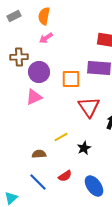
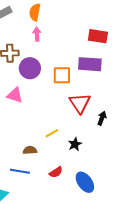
pink arrow: (46, 38) -> (37, 34), turned 120
pink triangle: (34, 97) -> (15, 95), moved, turned 42
blue line: (38, 182) -> (20, 171), moved, turned -36

